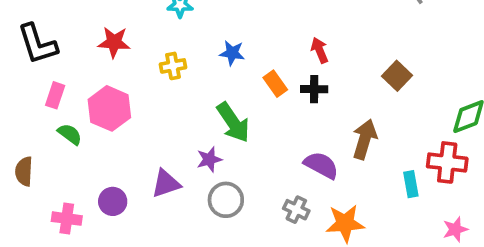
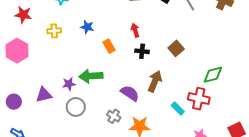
black cross: (314, 89) -> (142, 51), moved
green arrow: (233, 122) -> (91, 76), moved, turned 115
cyan rectangle: (411, 184) -> (178, 108), turned -40

